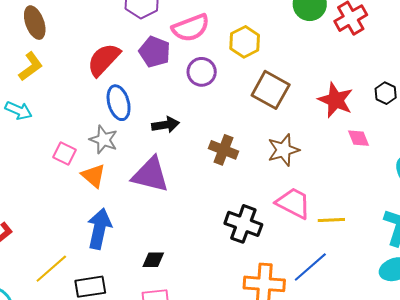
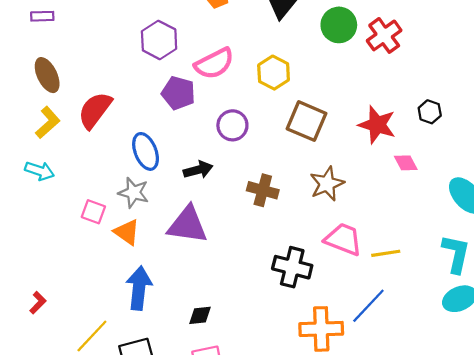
red semicircle: (104, 60) -> (95, 110), moved
purple circle: (202, 72) -> (232, 125), moved

